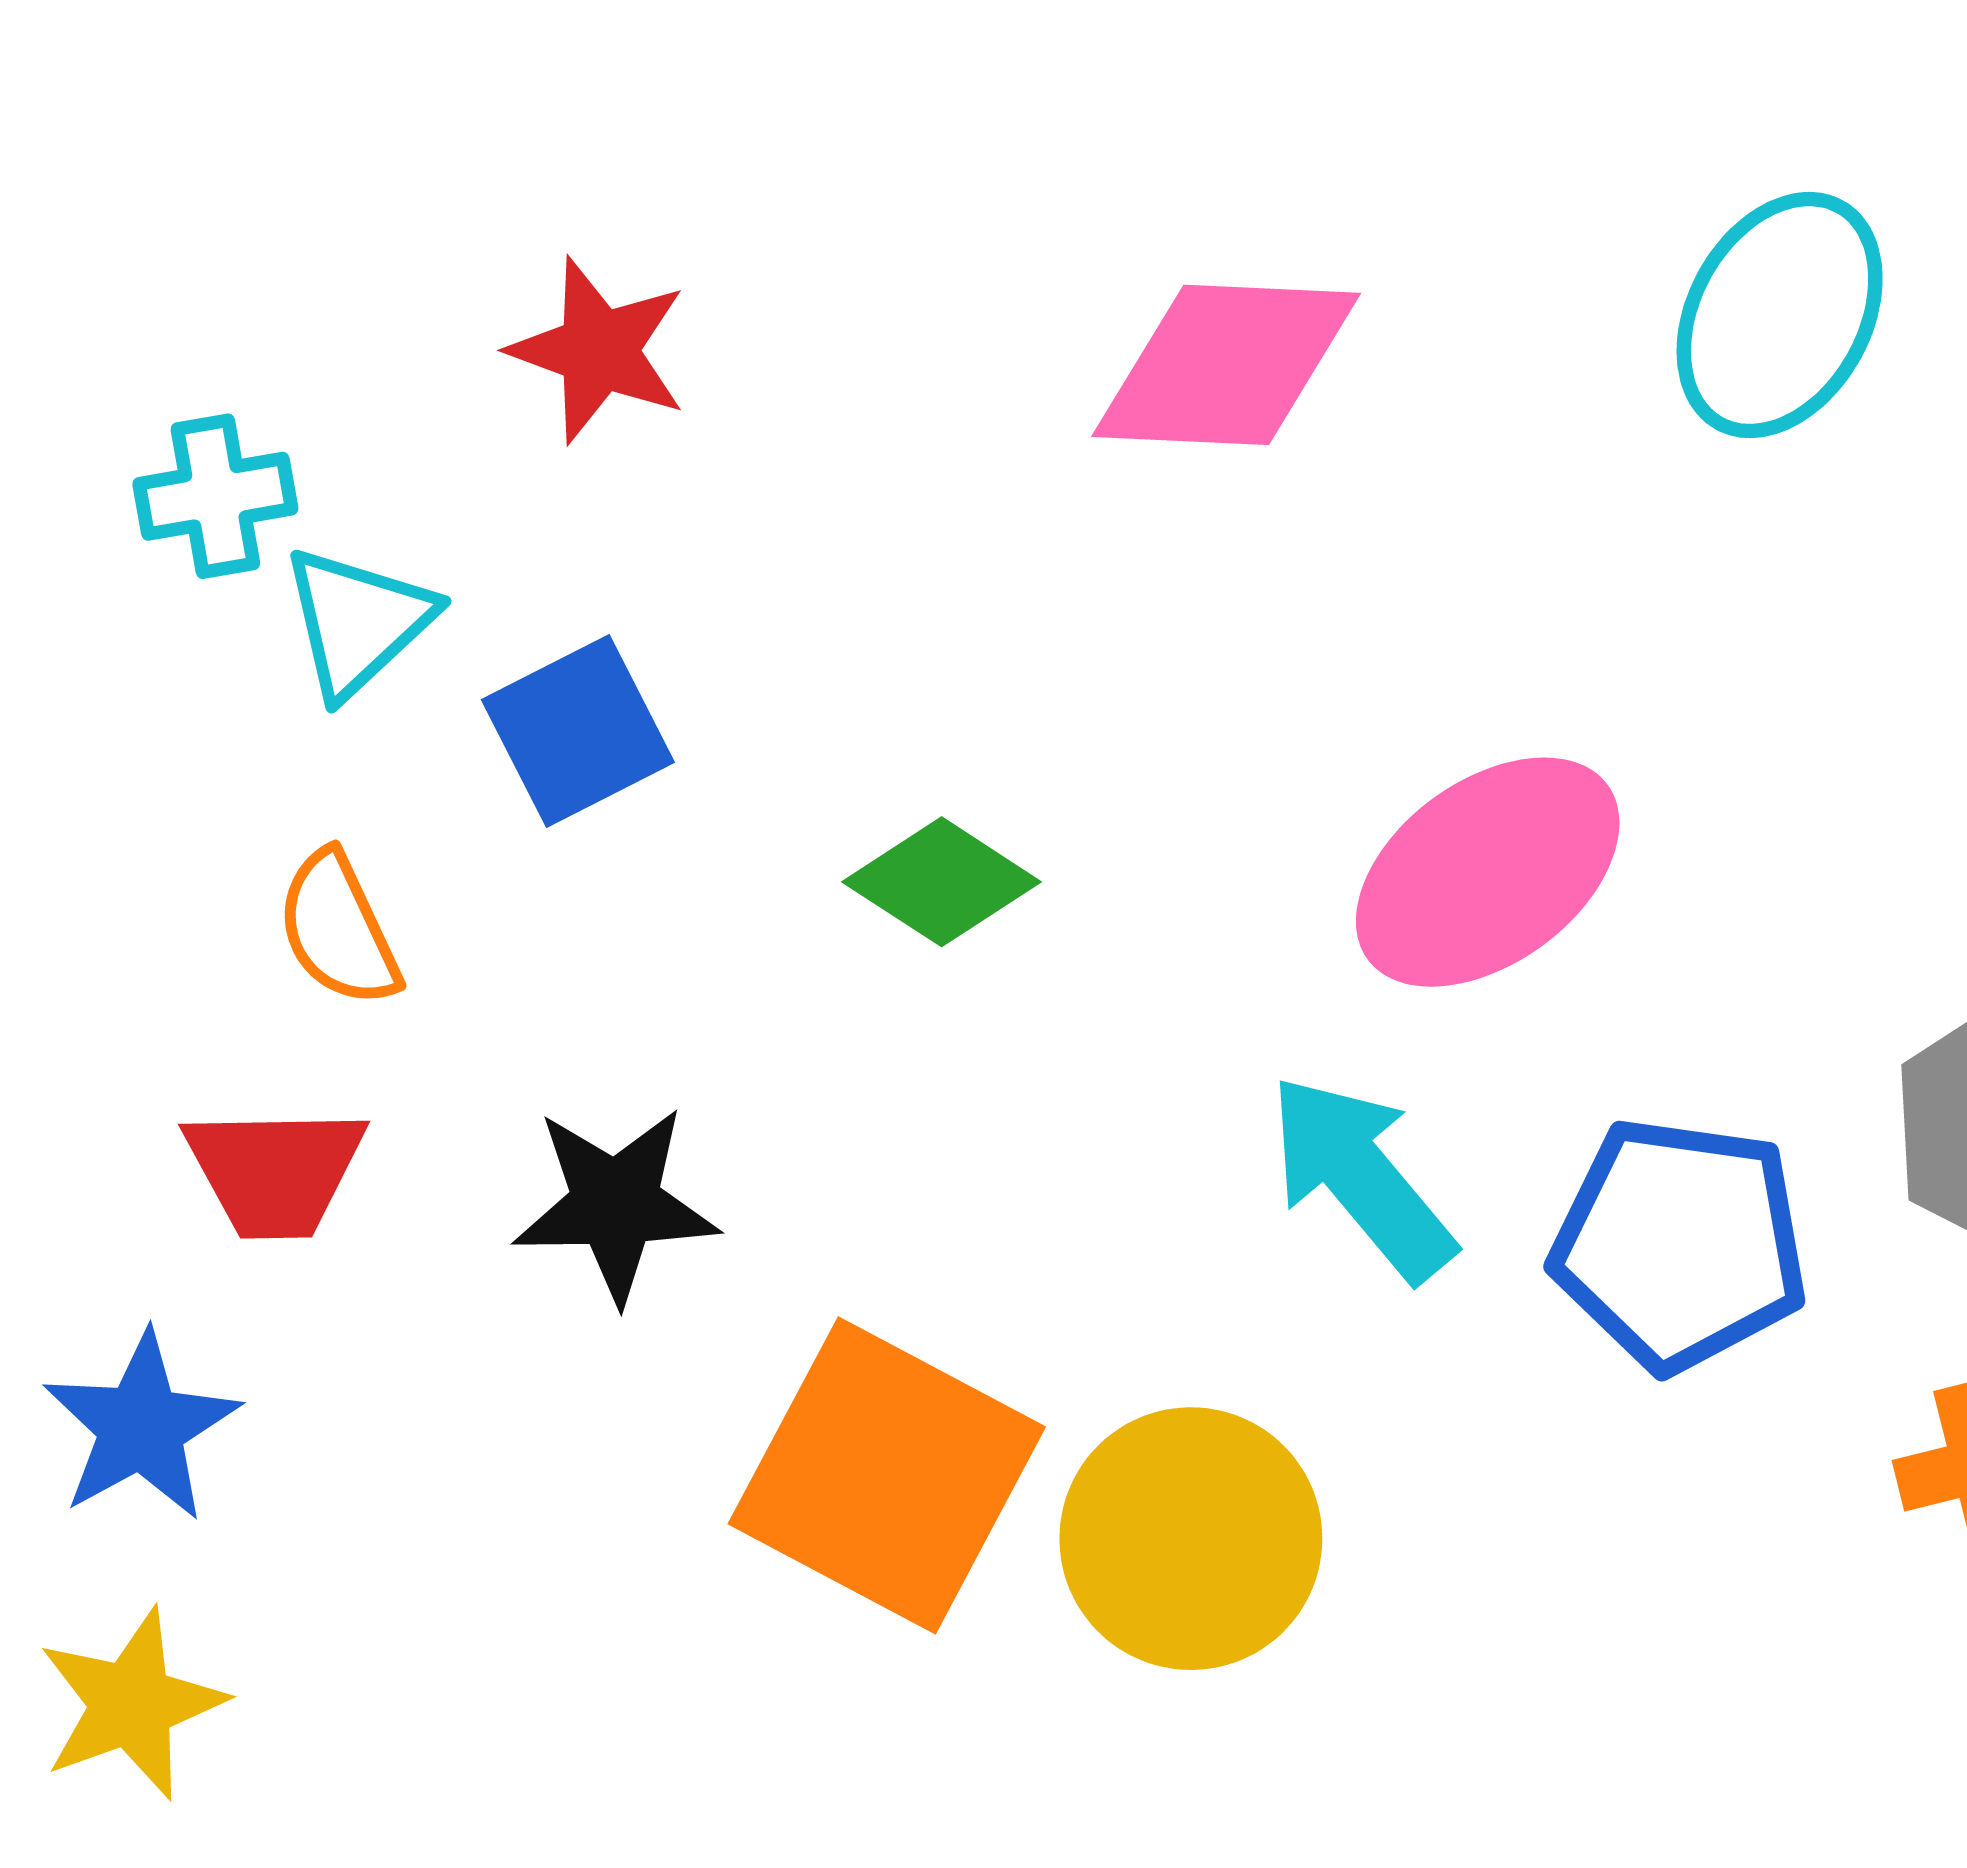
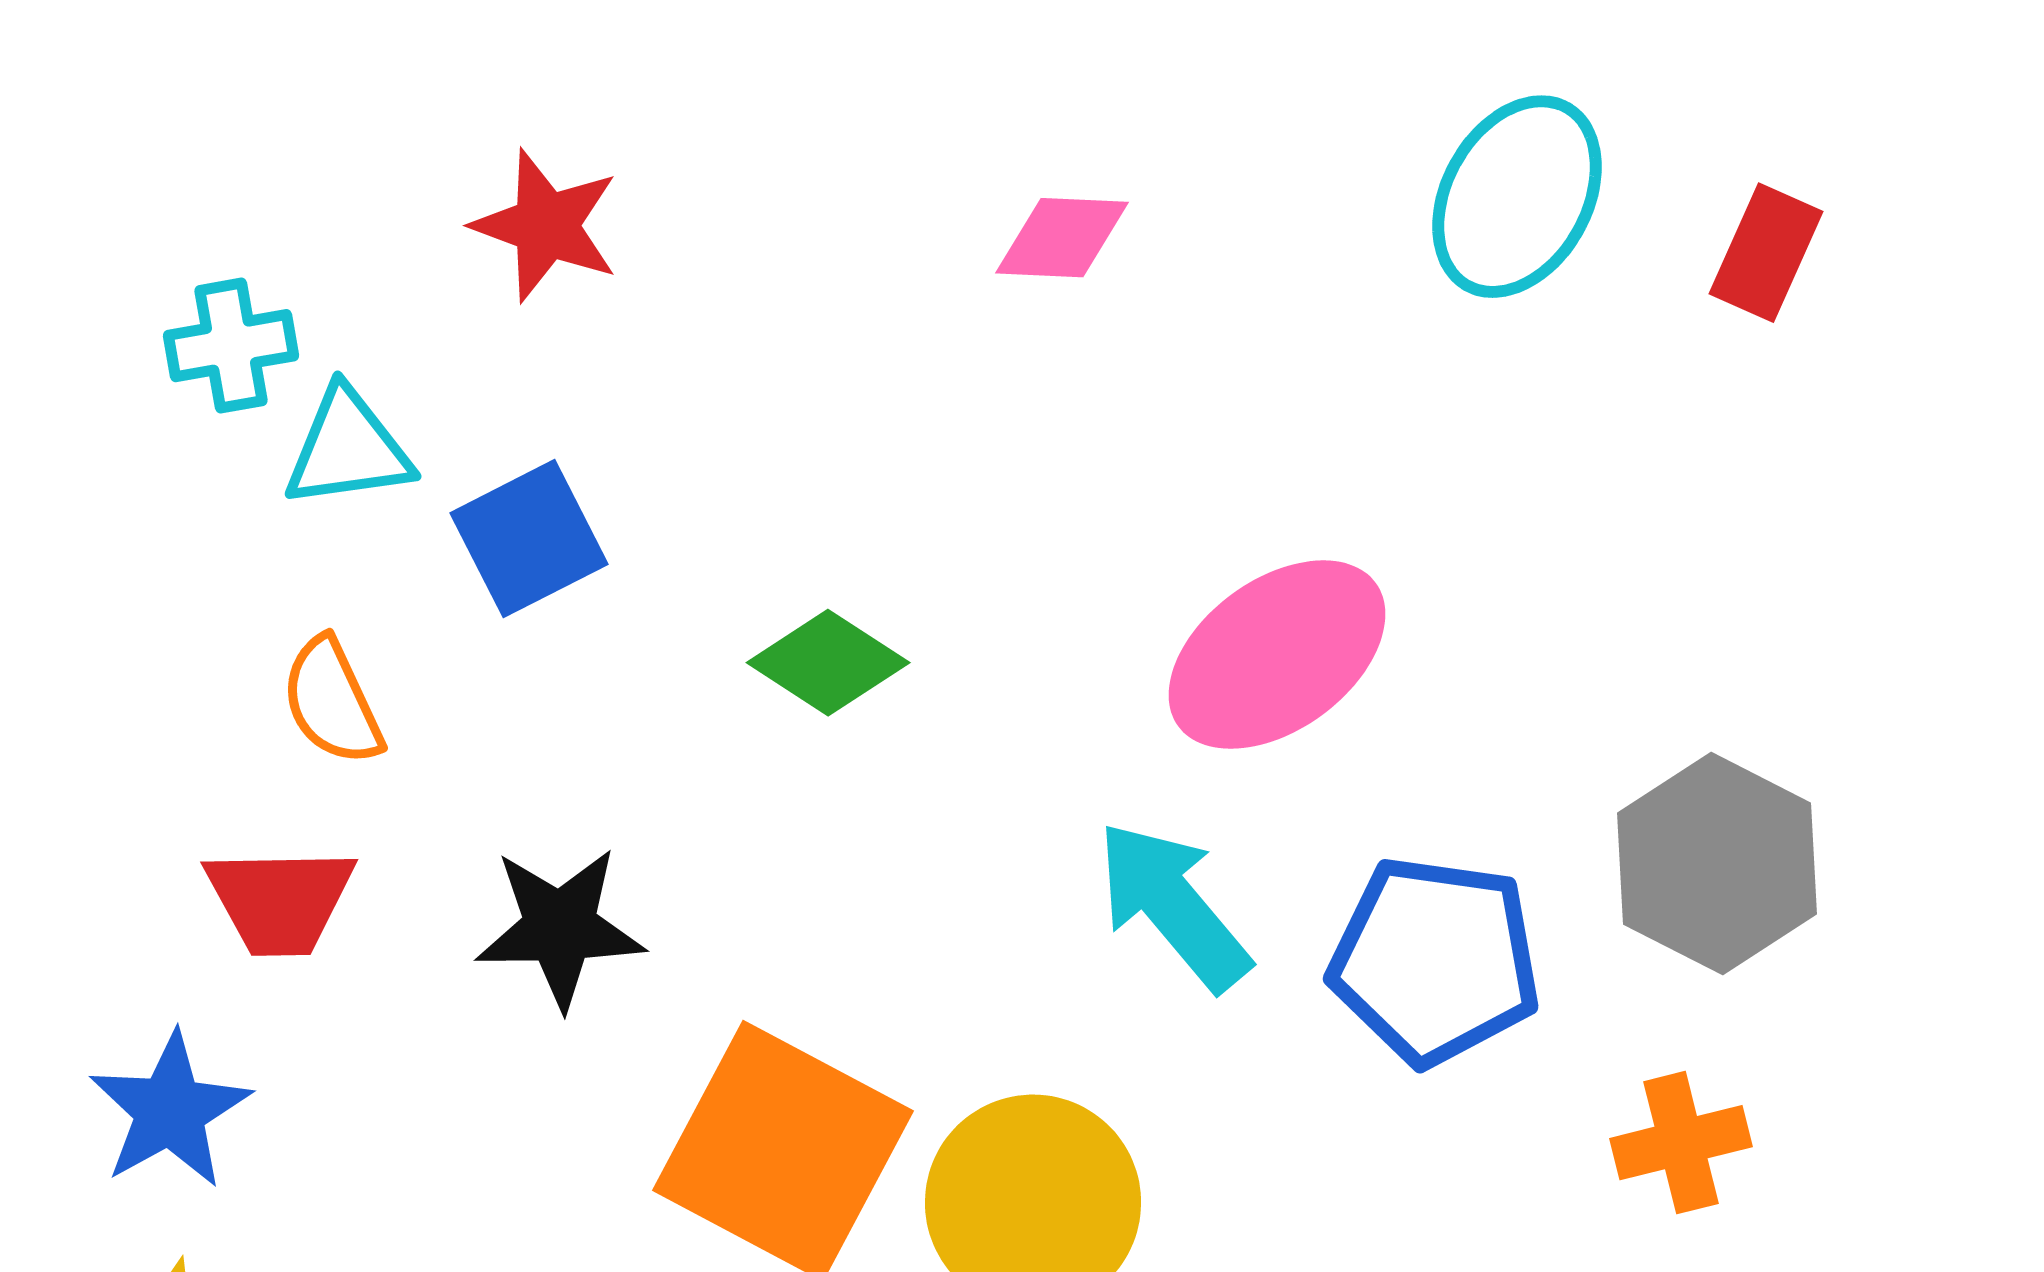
pink diamond: (1226, 365) -> (1062, 238), size x0.6
cyan triangle: (358, 622) -> (348, 449), turned 35

